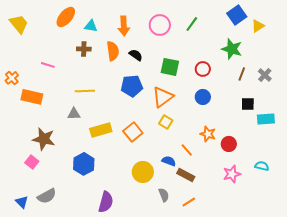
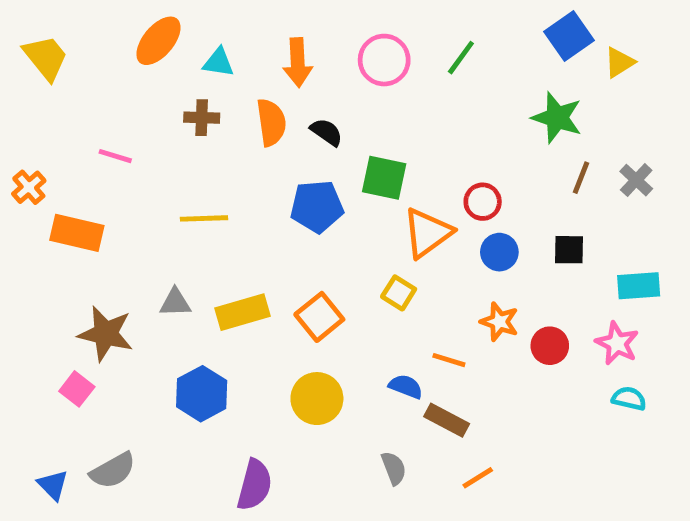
green square: (170, 67) -> (384, 178), moved
red circle: (203, 69) -> (483, 202), moved
orange triangle: (163, 97) -> (427, 233), moved
blue circle: (203, 97) -> (499, 252), moved
black square: (248, 104) -> (569, 250), moved
gray triangle: (74, 114) -> (175, 302), moved
orange line: (187, 150) -> (449, 360), turned -32
yellow circle: (143, 172) -> (317, 399), moved
pink star: (232, 174) -> (617, 343), moved, turned -30
orange line: (189, 202) -> (478, 478), moved

